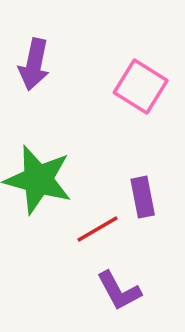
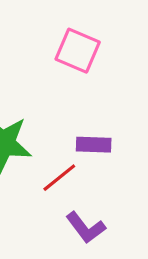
purple rectangle: (143, 197) -> (94, 145), turned -68

